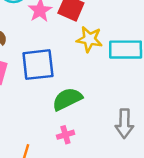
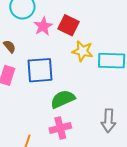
pink cross: (65, 135) -> (60, 128), size x1.5

